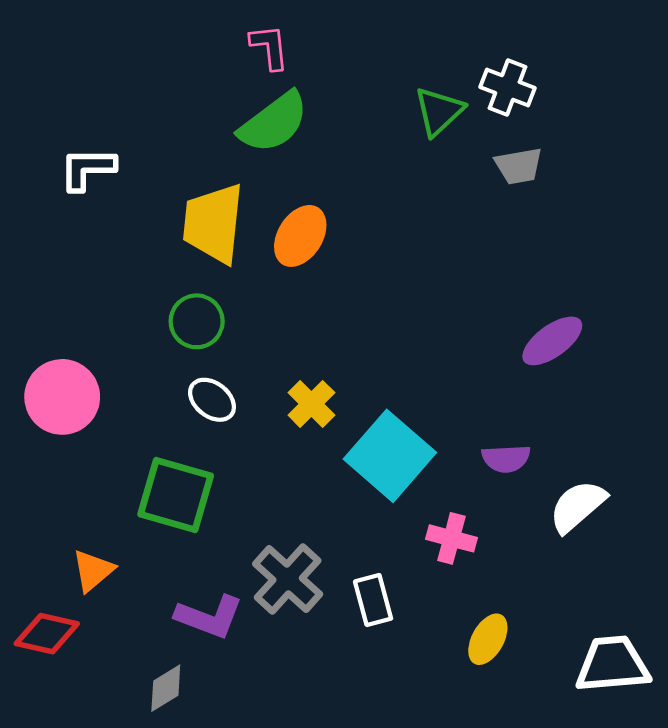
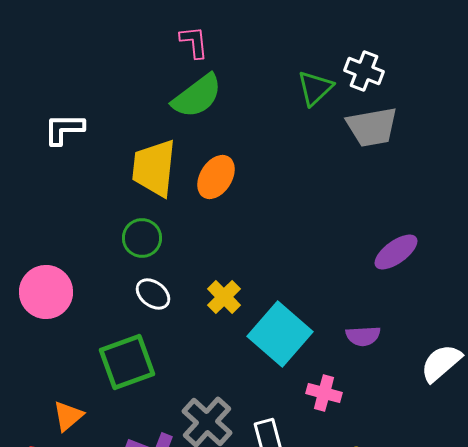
gray trapezoid: (519, 166) -> (372, 127), size x1.5
green square: (176, 495) -> (127, 362), turned -36
white semicircle: (577, 506) -> (441, 363), moved

